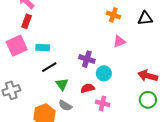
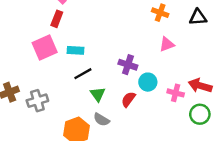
red semicircle: (88, 88) -> (128, 99), turned -40
pink cross: (103, 103) -> (176, 93), moved

